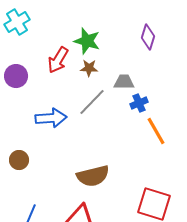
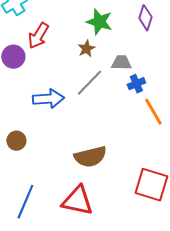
green star: (87, 41) -> (99, 22), moved
red arrow: (58, 60) -> (38, 36), moved
brown star: (89, 68) -> (86, 49), turned -30

